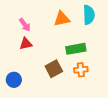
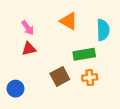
cyan semicircle: (89, 15) -> (103, 30), moved
orange triangle: (62, 19) -> (69, 21), turned 42

